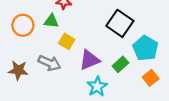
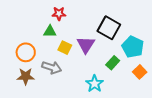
orange circle: (23, 25) -> (26, 52), moved
purple triangle: (89, 60) -> (86, 45), moved, turned -30

